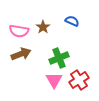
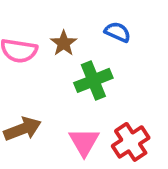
brown arrow: (21, 54) -> (23, 129), moved
green cross: (59, 58) -> (93, 80), moved

